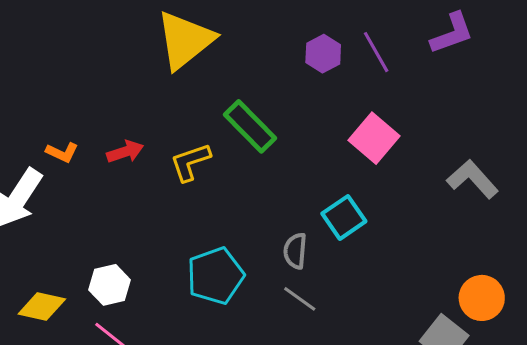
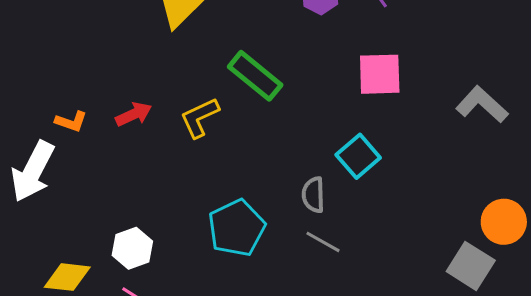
pink square: (374, 138) -> (380, 74), turned -36

